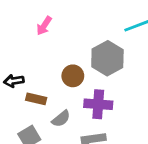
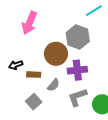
pink arrow: (44, 26) -> (29, 23), size x1.6
brown circle: (73, 76) -> (56, 54), size x1.5

